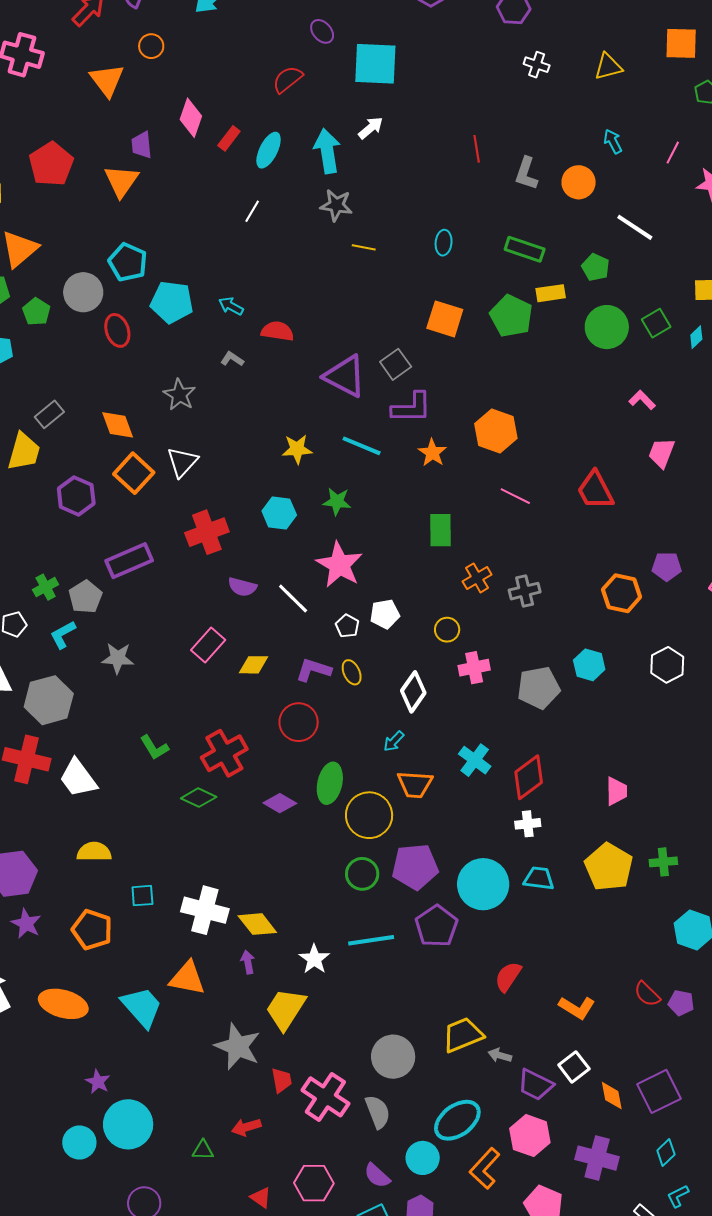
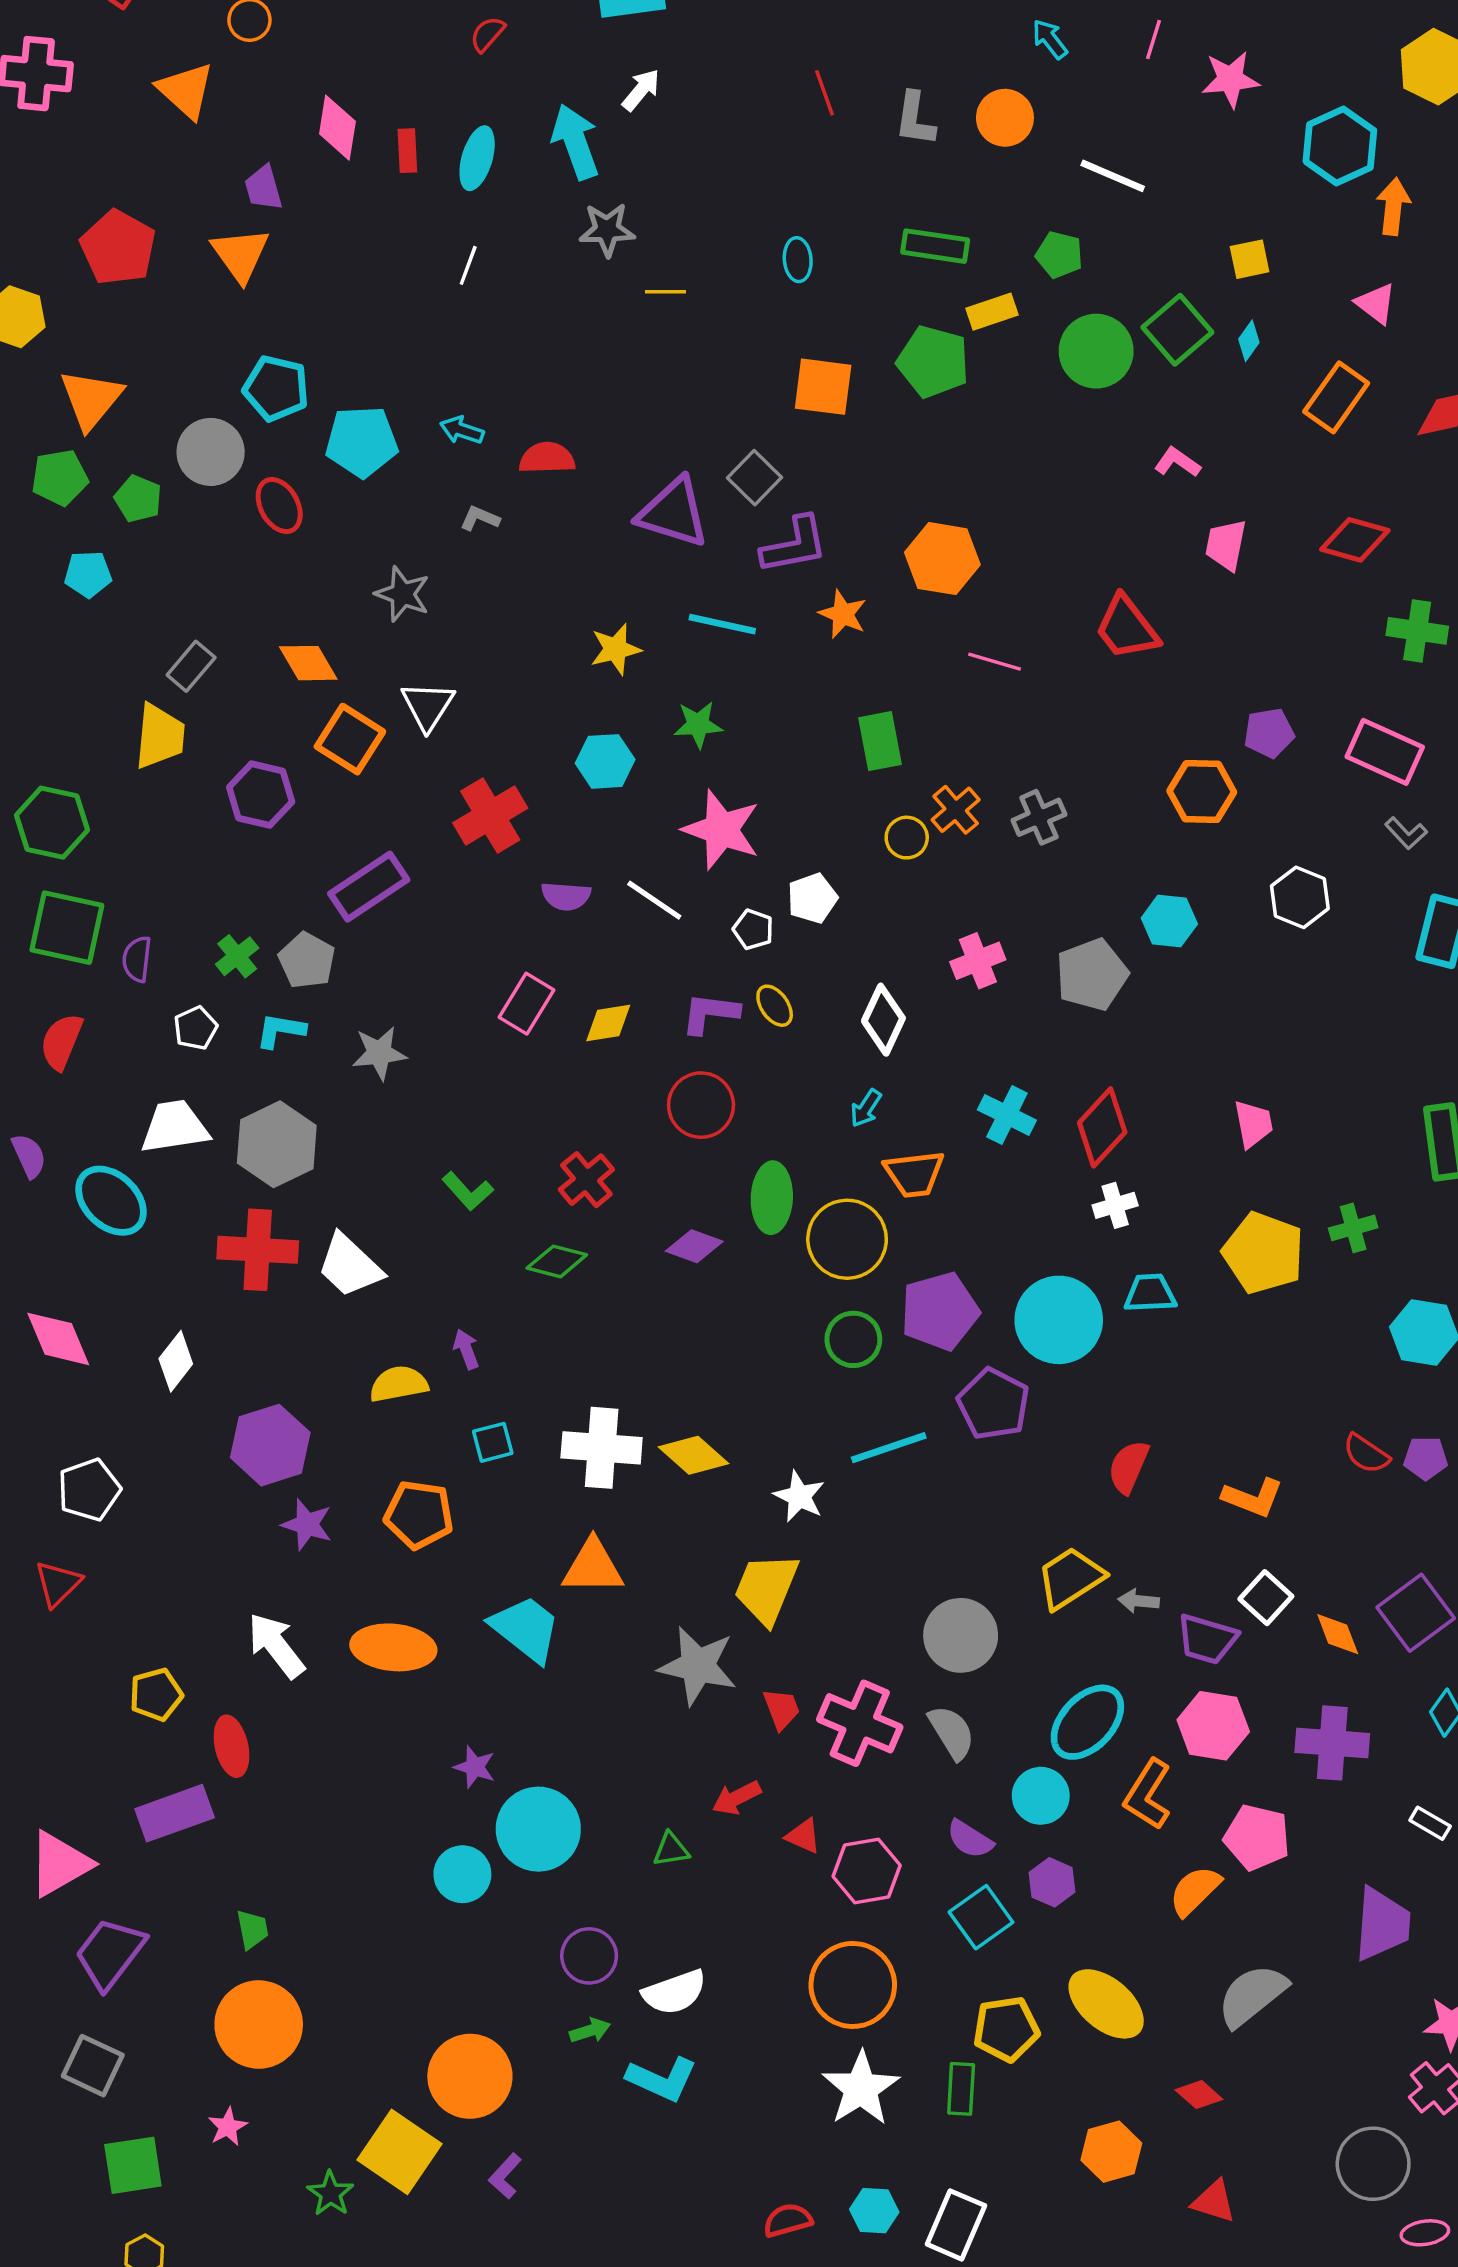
red semicircle: (288, 79) -> (487, 34), size x0.7
red rectangle: (229, 138) -> (407, 151), turned -30
green square: (656, 323) -> (1177, 330), size x1.4
yellow circle: (447, 630) -> (907, 838), moved
cyan L-shape: (63, 635) -> (280, 1030), turned 48
red cross: (224, 753) -> (586, 1180), size x0.7
purple arrow: (248, 962) -> (466, 1349), moved
red triangle: (261, 1198) -> (803, 1836), moved

